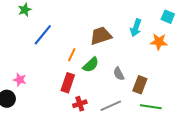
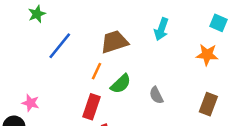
cyan arrow: (136, 28) -> (161, 29), moved
brown trapezoid: (101, 36) -> (114, 42), moved
brown rectangle: (140, 85) -> (208, 104), moved

